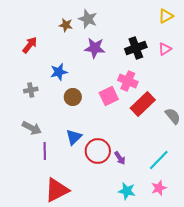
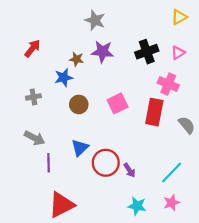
brown star: (66, 25) -> (77, 59), moved
pink cross: (128, 81) -> (168, 84), moved
red rectangle: (143, 104) -> (154, 112), turned -35

